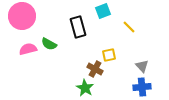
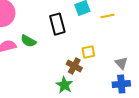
yellow line: (129, 27) -> (107, 16), moved, turned -56

